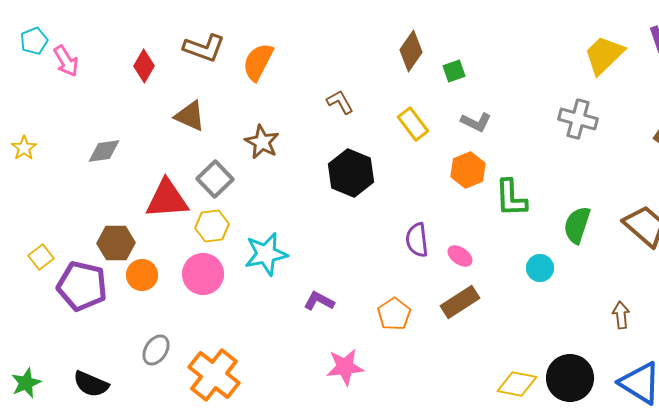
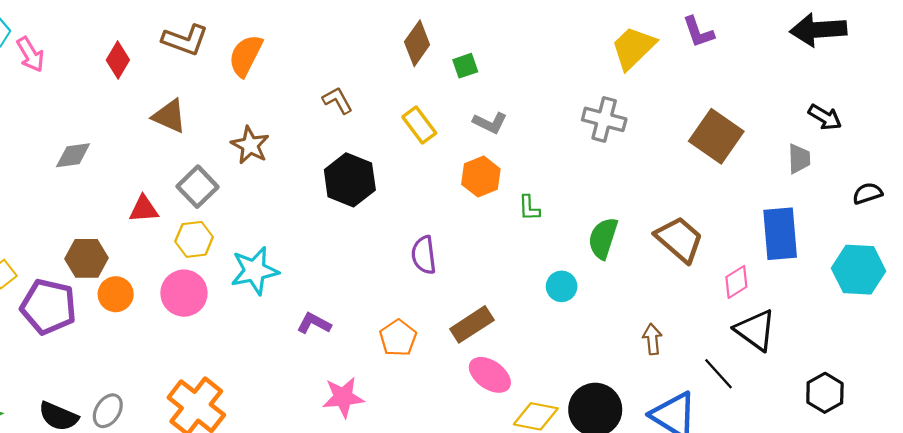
green L-shape: (511, 198) -> (529, 208), size x0.6
red triangle: (167, 199) -> (144, 209), size x0.6
pink ellipse: (460, 256) -> (490, 375), moved, size x1.5
gray ellipse: (156, 350) -> (108, 411), moved

